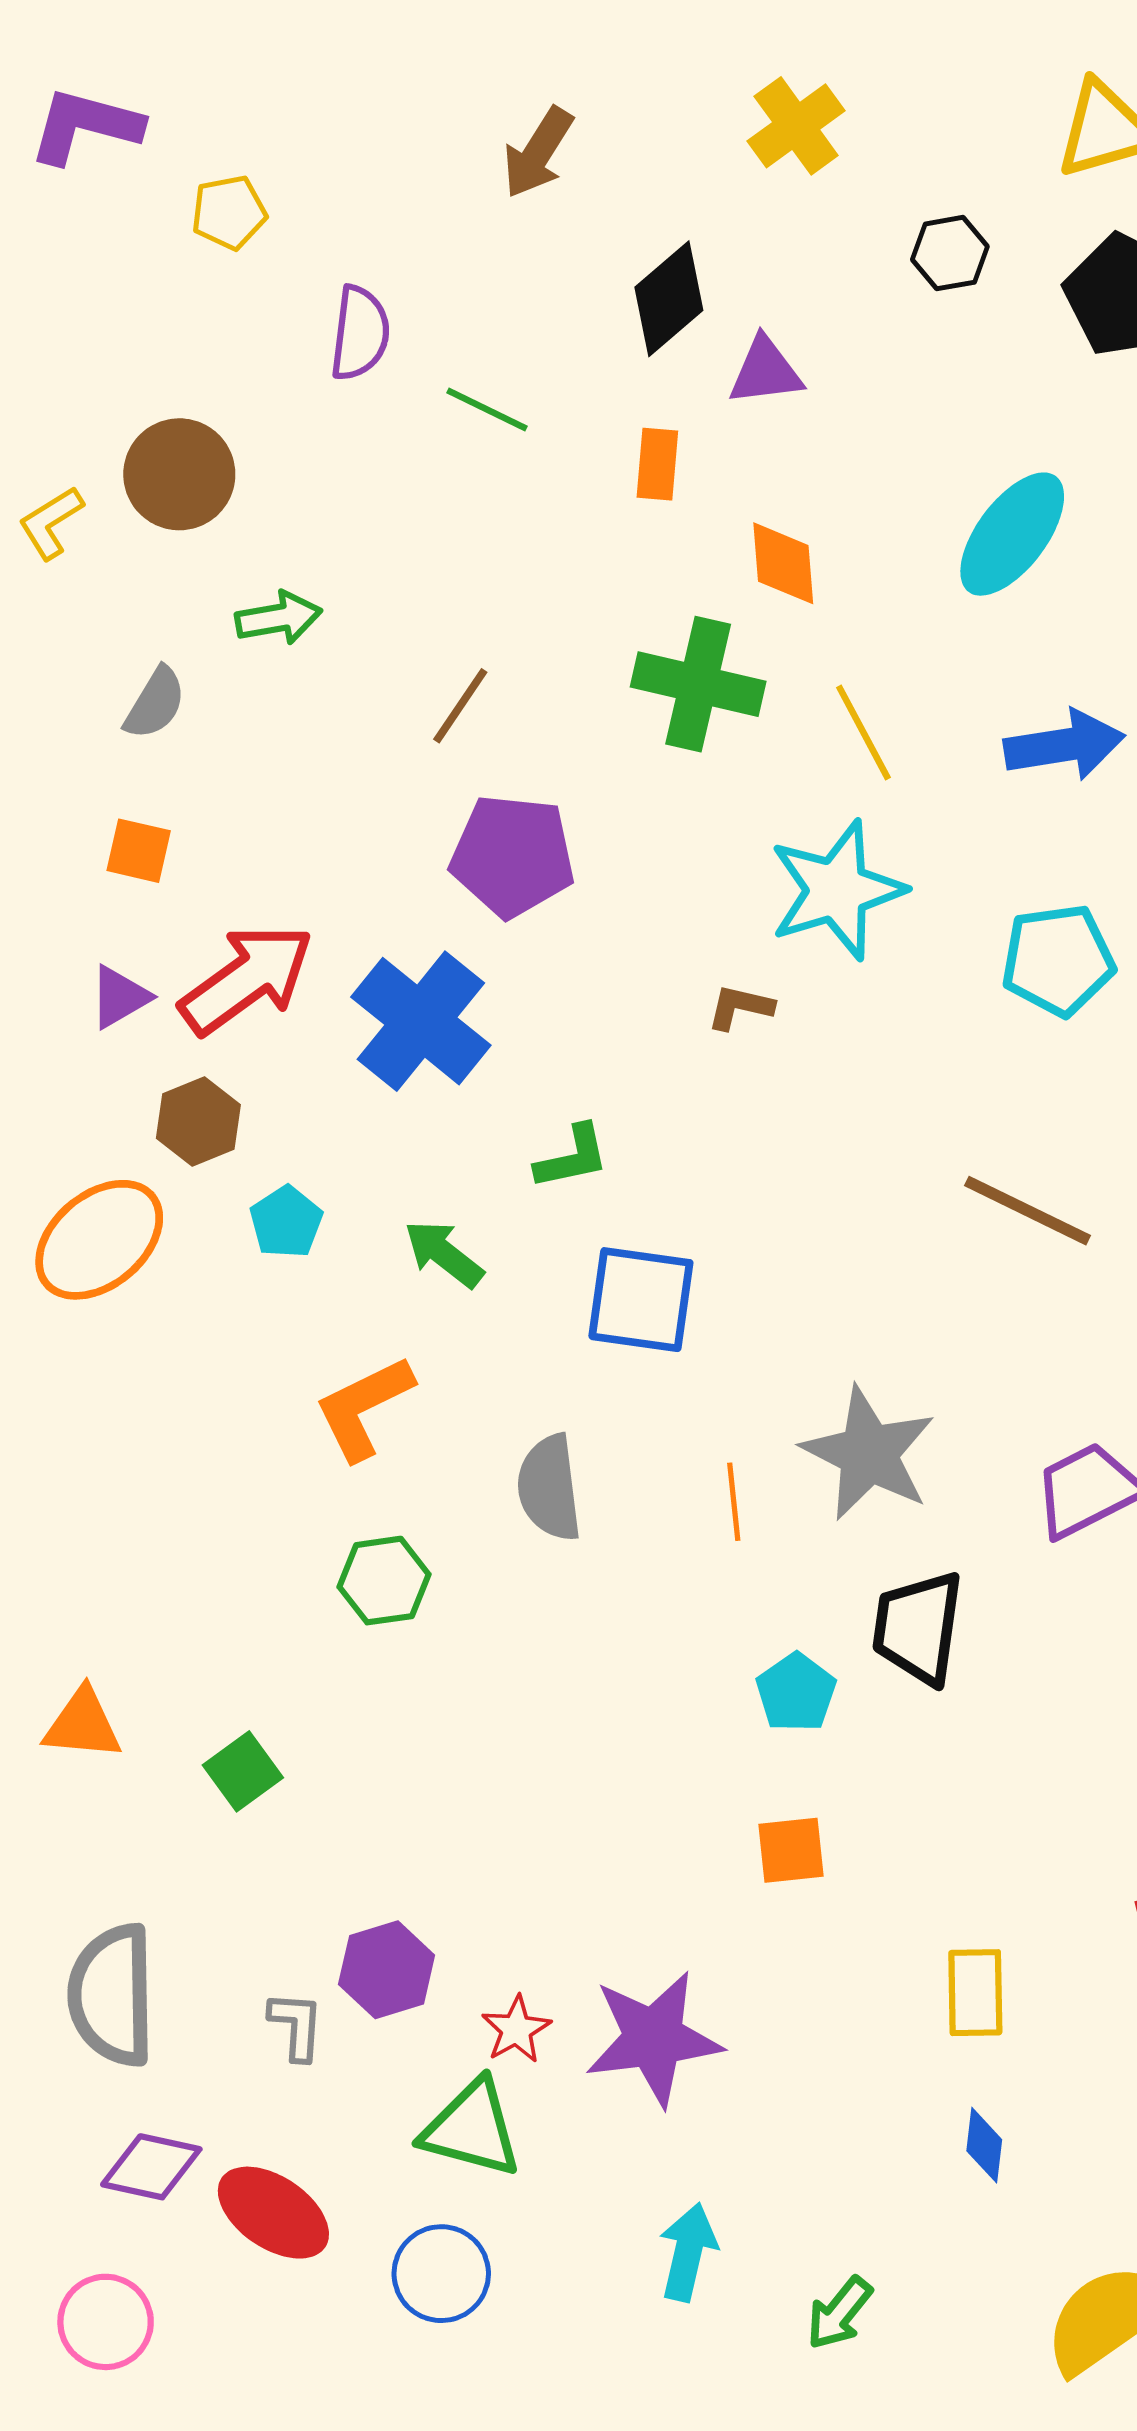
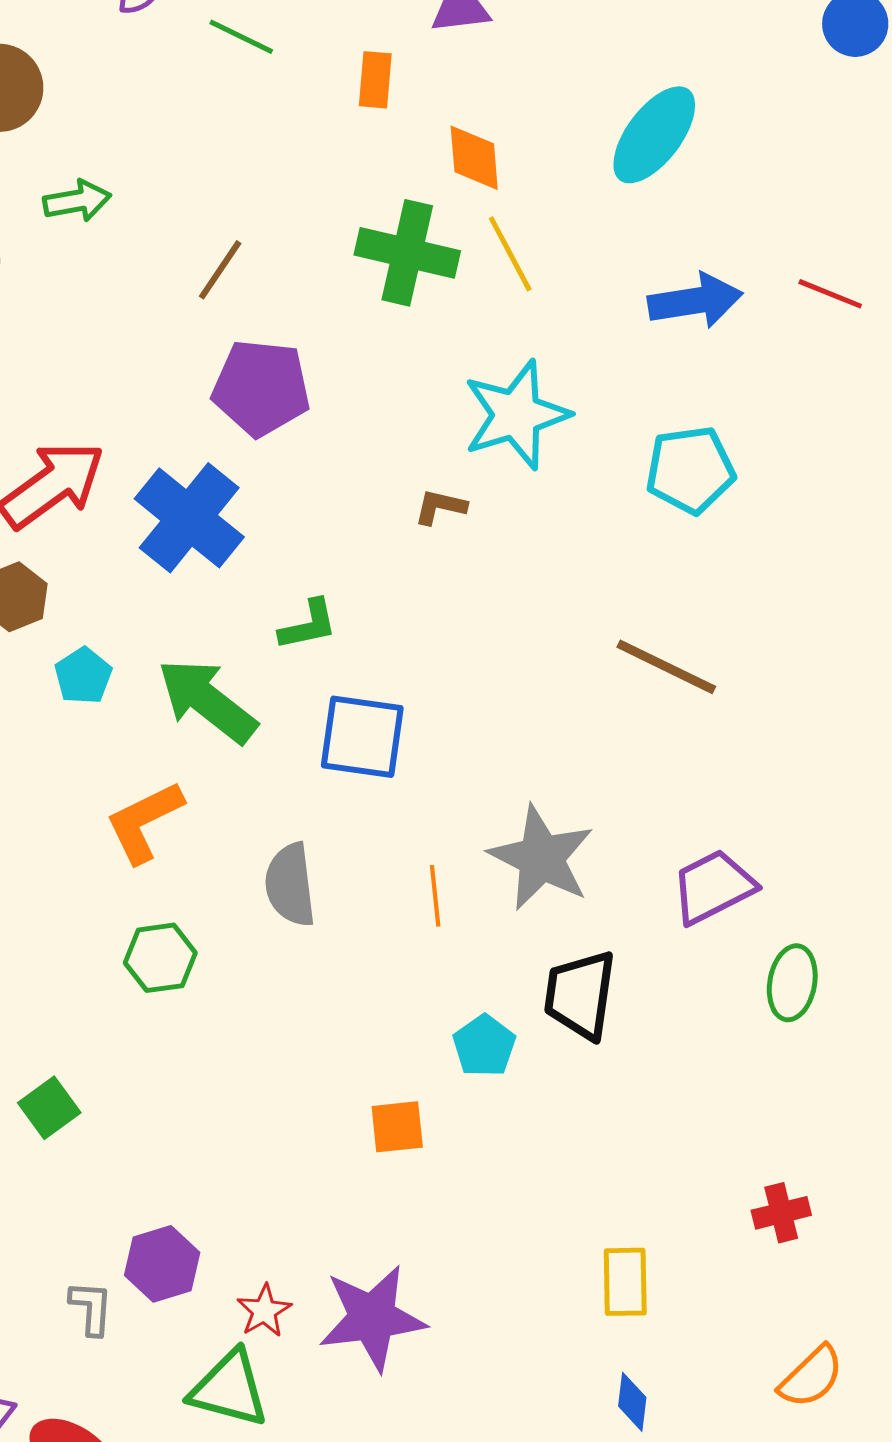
yellow line: (863, 732) -> (510, 254), moved
green arrow: (444, 1254) -> (207, 701), size x1.6
orange square: (791, 1850) -> (397, 1127), moved

